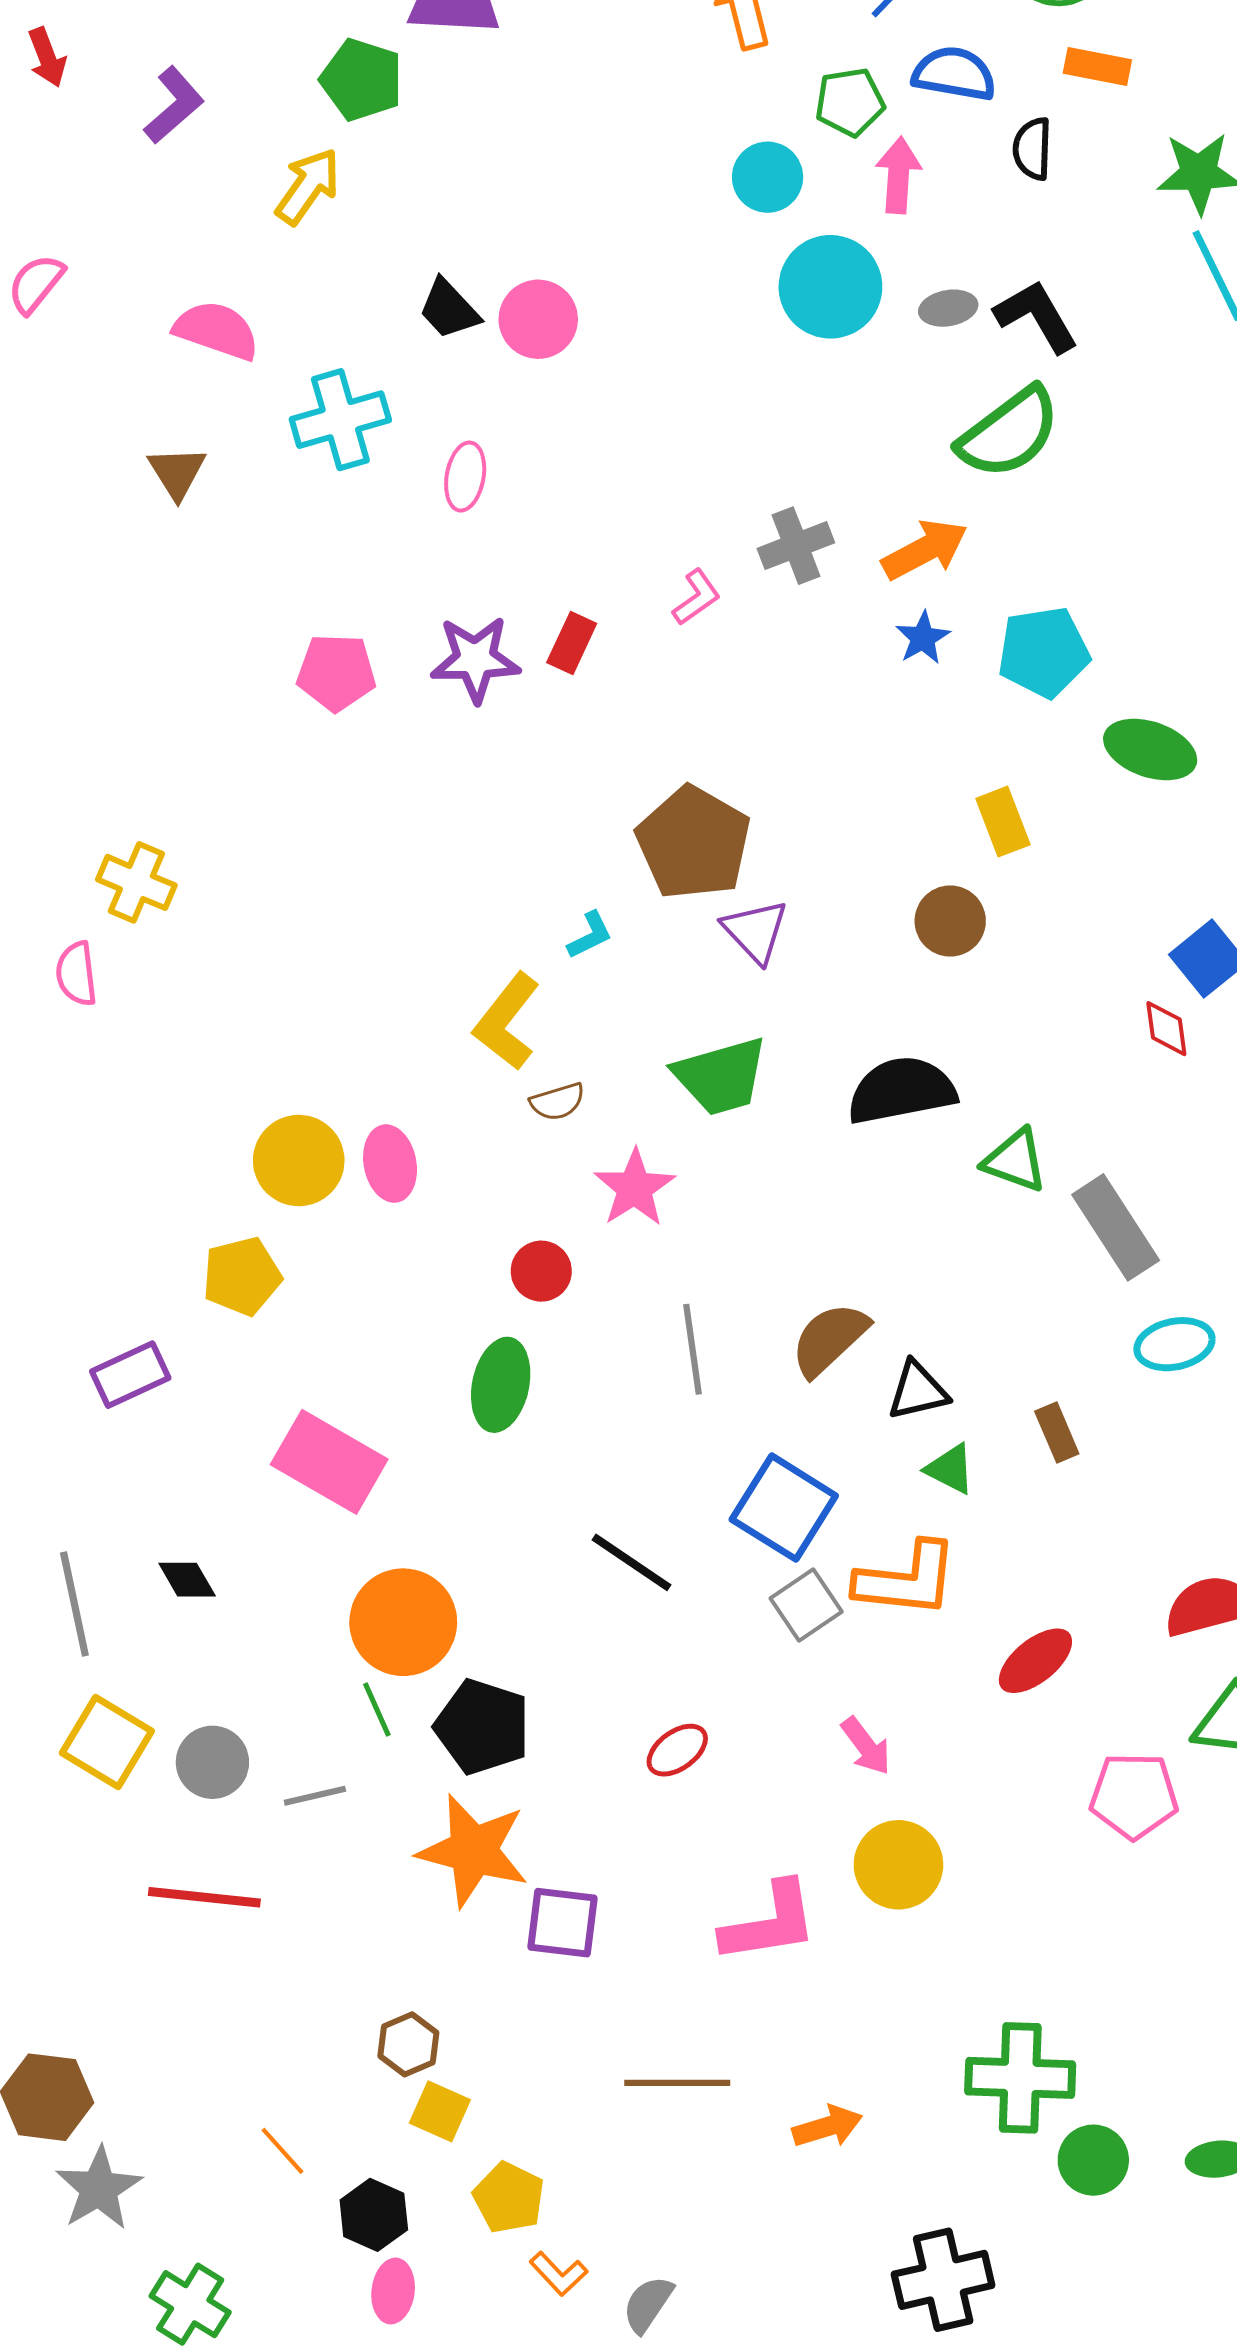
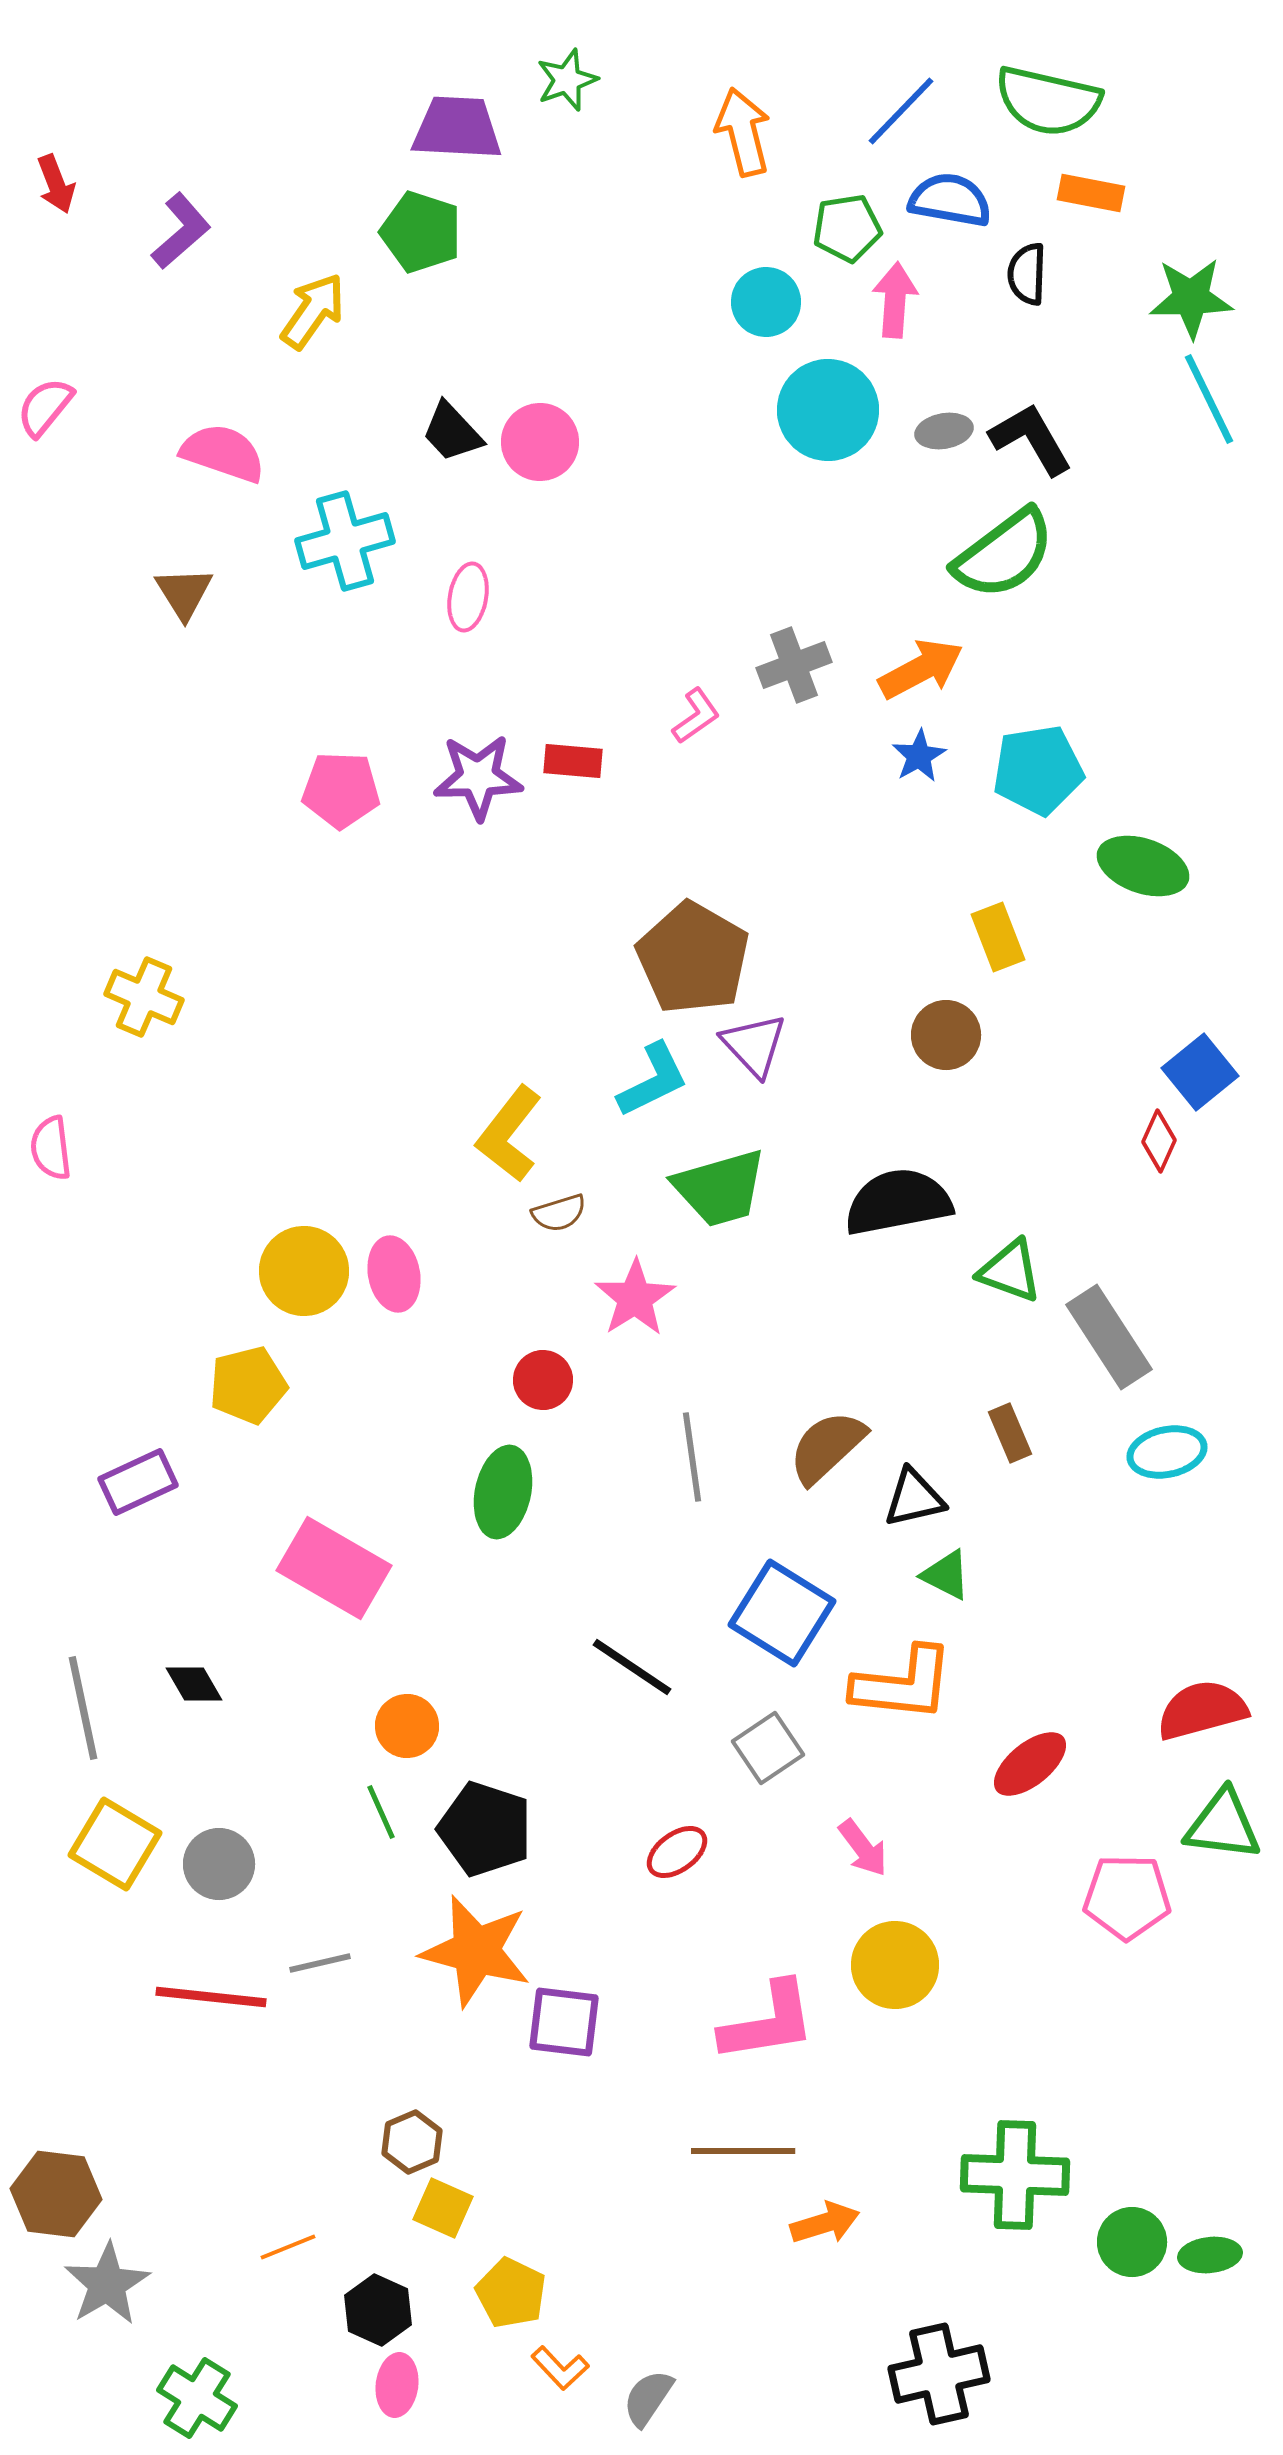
green pentagon: (362, 80) -> (421, 232), moved
red rectangle: (572, 643) -> (573, 761), turned 70
cyan L-shape: (590, 935) -> (653, 1080), moved, size x1.6
pink semicircle: (76, 974) -> (51, 1148), moved
red diamond: (1166, 1029) -> (1159, 1141), turned 32
brown rectangle: (1057, 1432) -> (1010, 1433), moved
gray square: (806, 1605) -> (768, 1748), moved
orange circle: (403, 1622) -> (407, 1726), size x0.6
gray line: (315, 1796) -> (320, 1963), moved
brown line: (677, 2083) -> (743, 2151), moved
orange line: (282, 2151) -> (288, 2247), turned -70
green circle: (1093, 2160) -> (1132, 2242), moved

